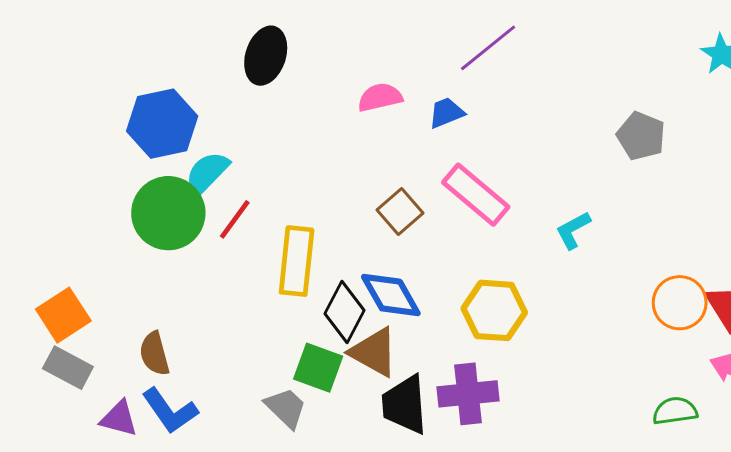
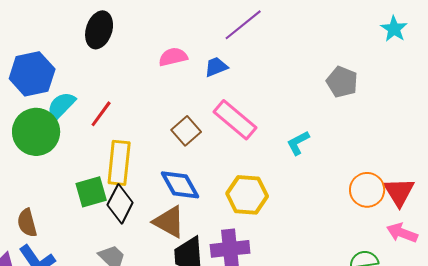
red line: (235, 219) -> (101, 114), moved
black diamond: (344, 312) -> (120, 204), moved
green square: (318, 368) -> (91, 192), moved, turned -36

